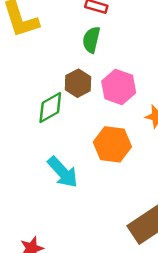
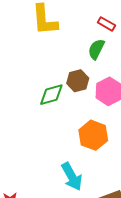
cyan arrow: (63, 172) -> (72, 177), moved

